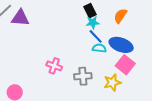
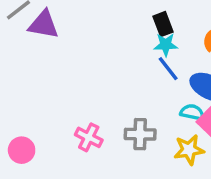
cyan semicircle: (99, 48) -> (192, 112), moved
pink cross: (54, 66) -> (89, 137), moved

